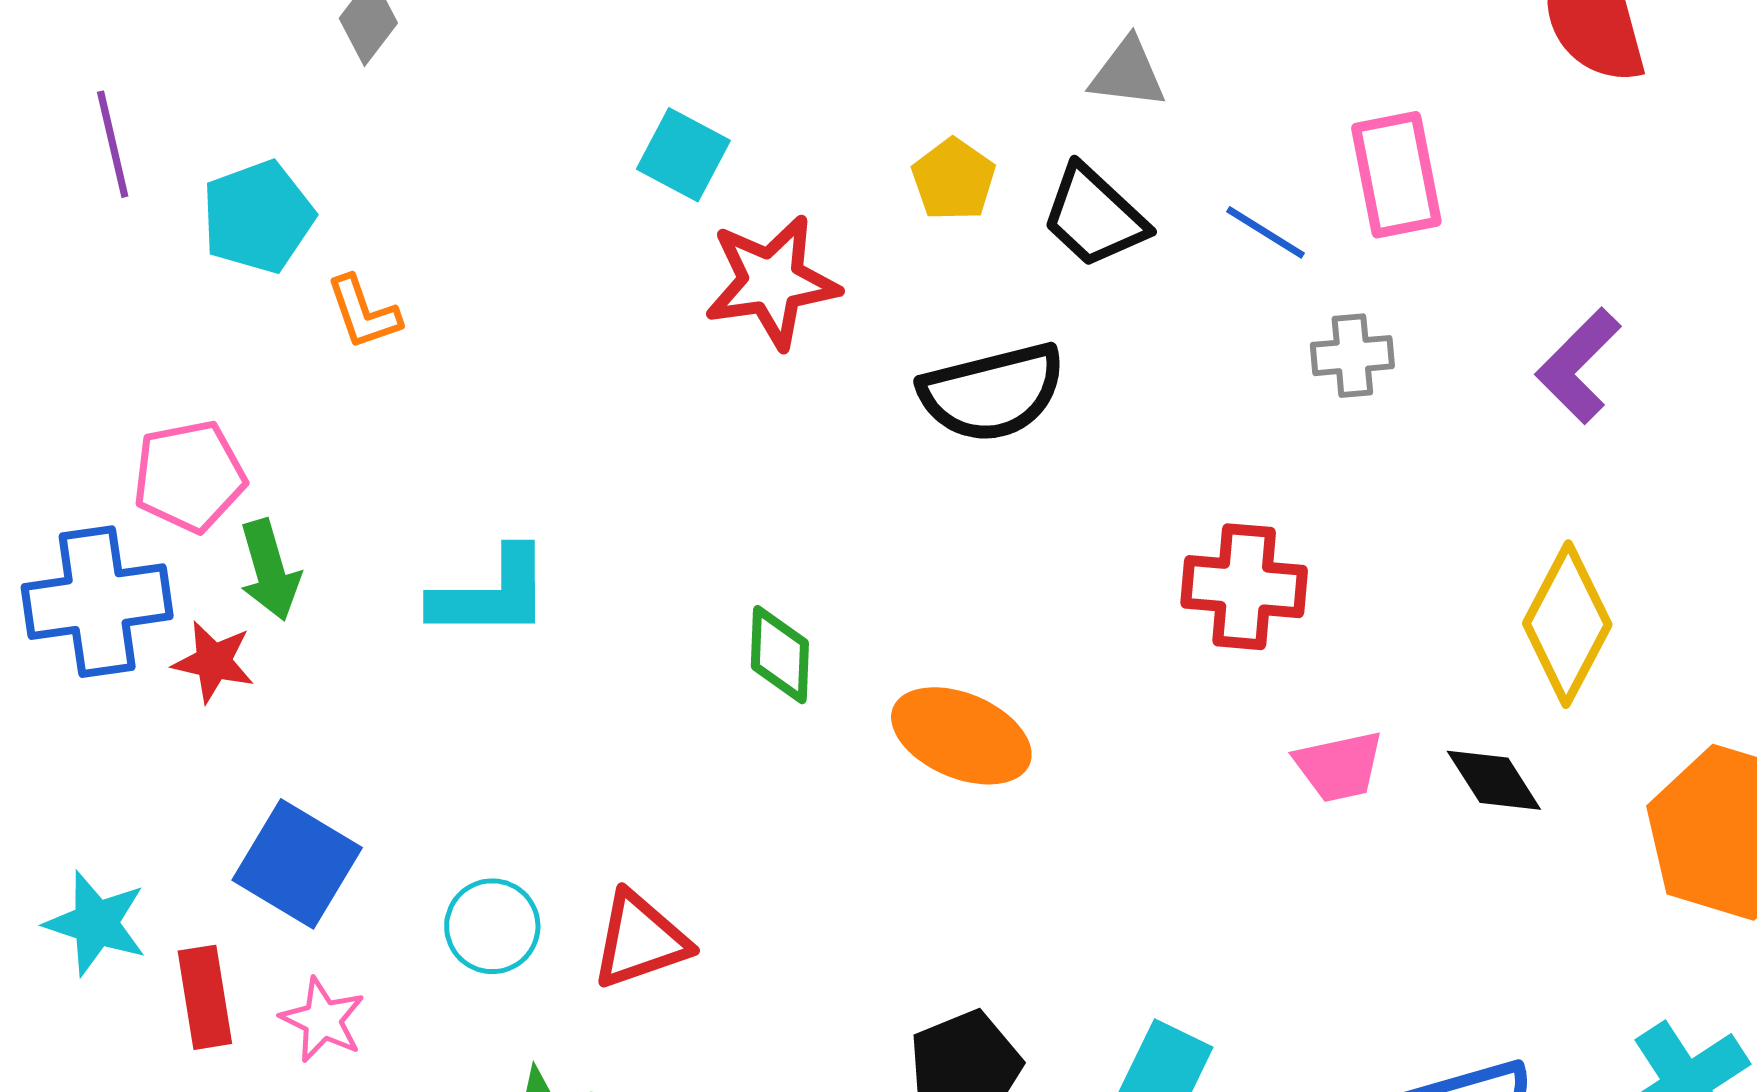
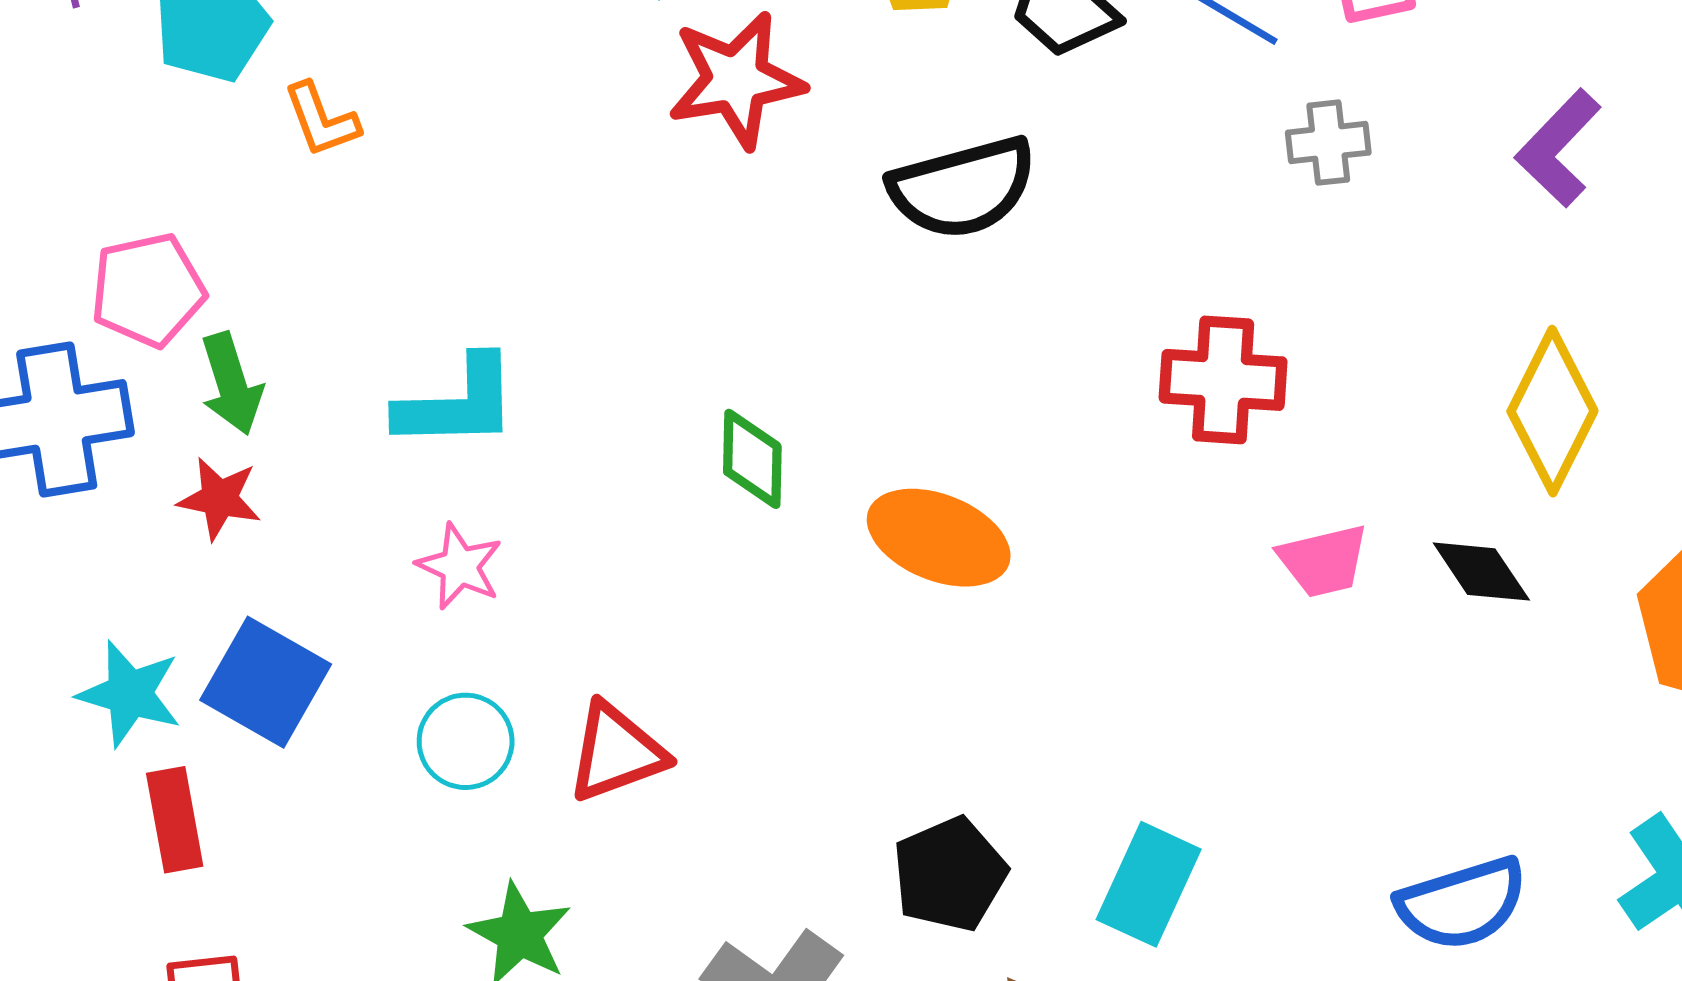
red star: (213, 662) -> (219, 499), moved
cyan star: (96, 923) -> (130, 694), moved
pink star: (323, 1020) -> (460, 566), moved

